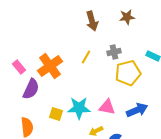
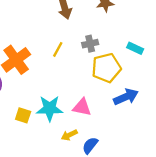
blue arrow: (137, 110) -> (126, 97), moved

